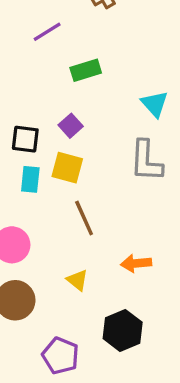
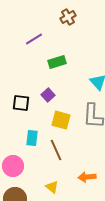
yellow square: (67, 168) -> (61, 120), moved
cyan rectangle: (30, 179) -> (32, 138), moved

